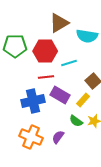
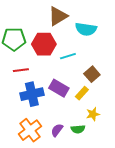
red line: (46, 77) -> (21, 70), moved
green semicircle: (76, 121) -> (78, 129), moved, turned -40
orange cross: (31, 137) -> (30, 130), turned 30

